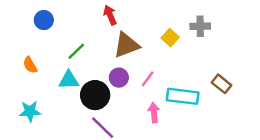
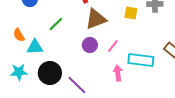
yellow square: (170, 38) -> (131, 13), turned -32
cyan triangle: (69, 80) -> (35, 47), moved
black circle: (95, 95) -> (50, 73), moved

